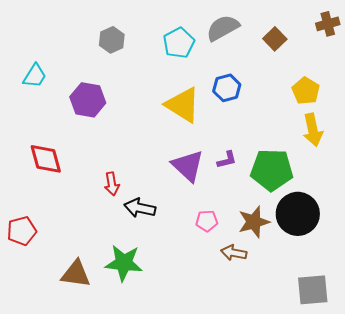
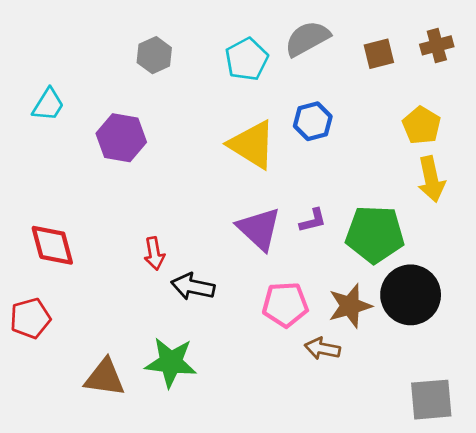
brown cross: (328, 24) -> (437, 45), moved
brown square: (275, 39) -> (379, 54), turned 30
red diamond: (46, 159) -> (52, 245), moved
pink pentagon: (207, 221) -> (285, 305), size x1.5

